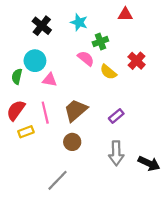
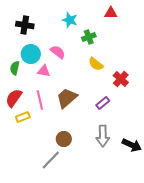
black cross: (42, 26) -> (25, 25), moved, turned -30
pink semicircle: (86, 58) -> (58, 52), moved
red cross: (137, 61) -> (121, 79), moved
brown circle: (72, 142) -> (64, 139), moved

